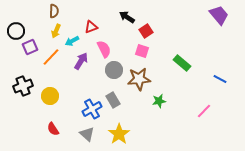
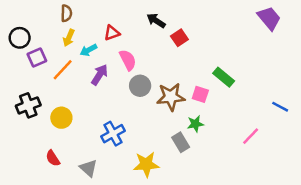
pink square: (142, 51) -> (200, 94), moved
blue line: (220, 79) -> (280, 107), moved
gray rectangle: (113, 100) -> (181, 142), moved
red semicircle: (53, 129) -> (53, 158), moved
gray triangle: (87, 134) -> (88, 168), moved
yellow star: (119, 134) -> (146, 164), turned 30

